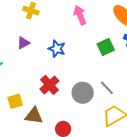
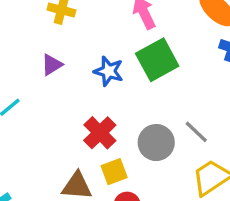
green square: (106, 47) -> (157, 60), moved, size x1.4
yellow square: (15, 101) -> (114, 172), moved

